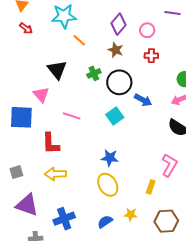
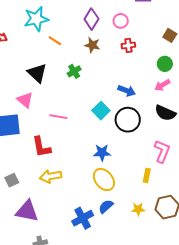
black circle: (119, 82) -> (128, 120), moved
yellow star: (131, 215) -> (138, 209), moved
blue cross: (64, 219) -> (83, 218), moved
blue semicircle: (105, 222) -> (106, 206), moved

